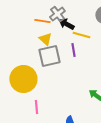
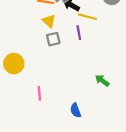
gray square: (49, 56) -> (53, 39), size x0.6
yellow circle: (23, 79) -> (14, 64), moved, size x0.7

